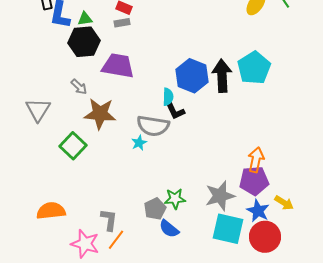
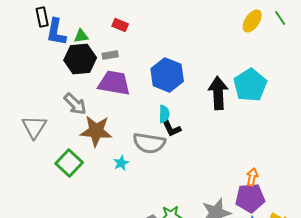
gray rectangle: (122, 23) -> (110, 55), moved
blue hexagon: (192, 76) -> (167, 75), moved
gray arrow: (79, 87) -> (75, 104), size x1.4
cyan star: (139, 143) -> (121, 163), moved
orange arrow: (256, 160) -> (252, 177), size x0.7

